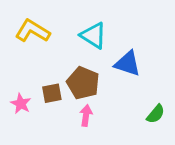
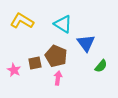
blue triangle: (127, 64) -> (86, 43), turned 36
green semicircle: (156, 114) -> (101, 66), moved

